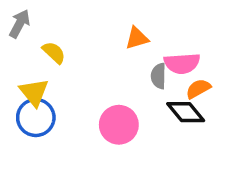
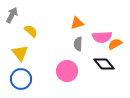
gray semicircle: (159, 76) -> (78, 44), moved
orange semicircle: (198, 89) -> (115, 44), moved
blue circle: (36, 118) -> (21, 79), moved

